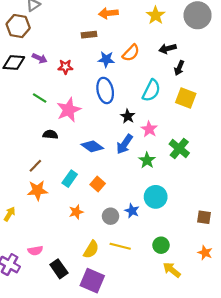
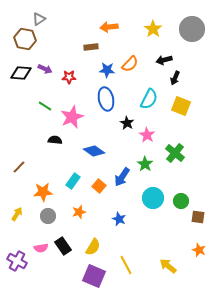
blue arrow: (124, 144) -> (122, 177), moved
brown line: (35, 166) -> (19, 167), moved
blue star: (132, 211) -> (119, 219), moved
gray circle: (111, 216) -> (48, 216), moved
green circle: (161, 245) -> (181, 201), moved
yellow line: (120, 246) -> (126, 265), moved, turned 48
black rectangle: (59, 269) -> (63, 246), moved

